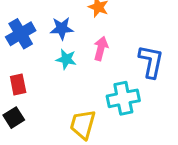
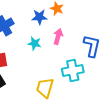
blue star: (62, 28) -> (39, 17), moved

